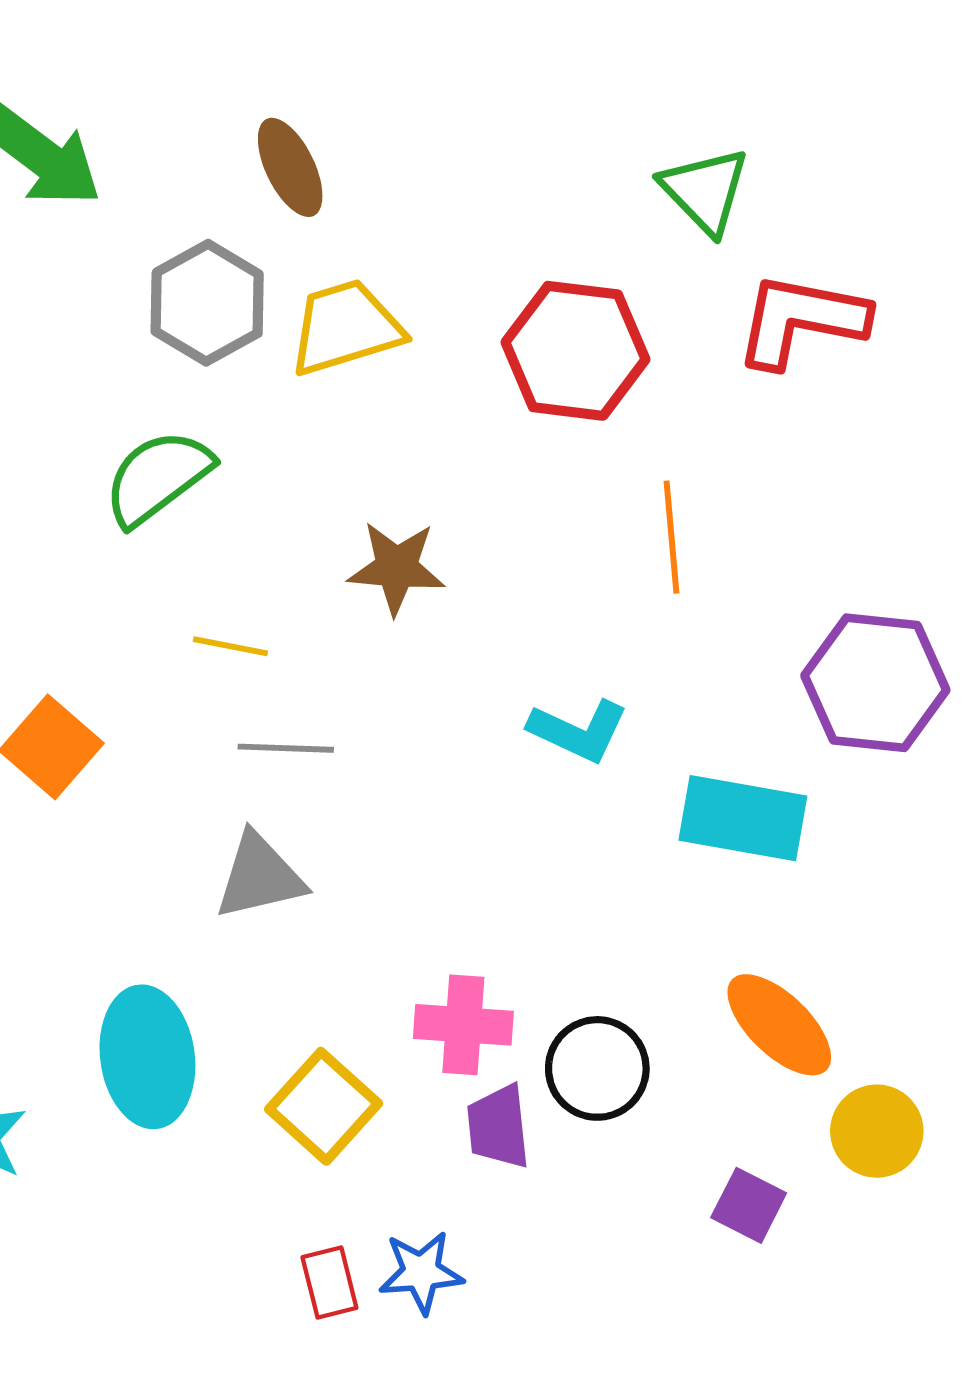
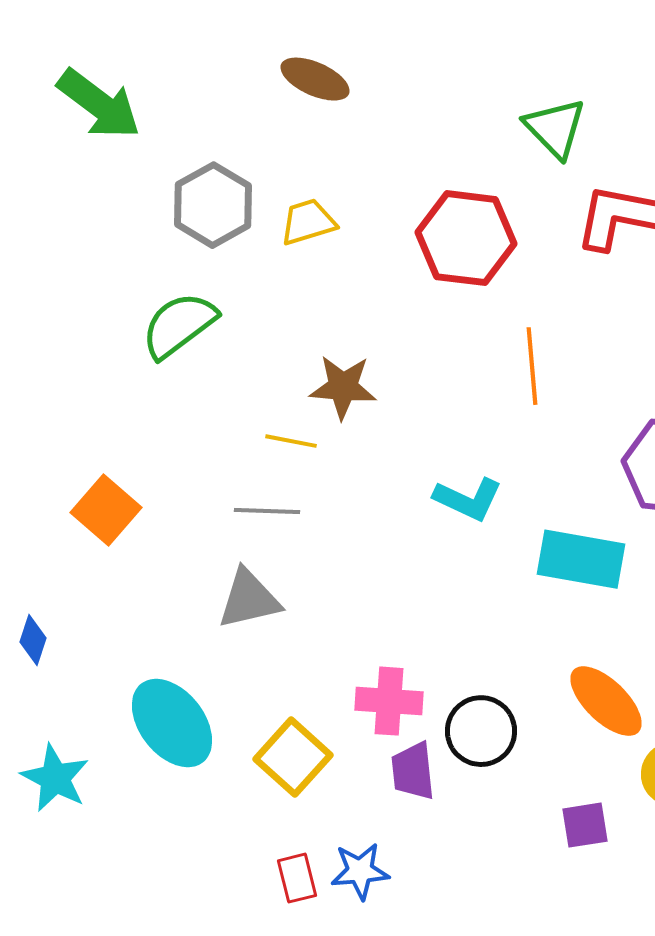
brown ellipse: (290, 167) -> (315, 79), moved, turned -40
yellow trapezoid: (345, 328) -> (308, 222), size x0.7
yellow line: (230, 646) -> (291, 441), moved
cyan ellipse: (147, 1057) -> (172, 723), turned -30
purple square: (749, 1205) -> (585, 825), turned -36

